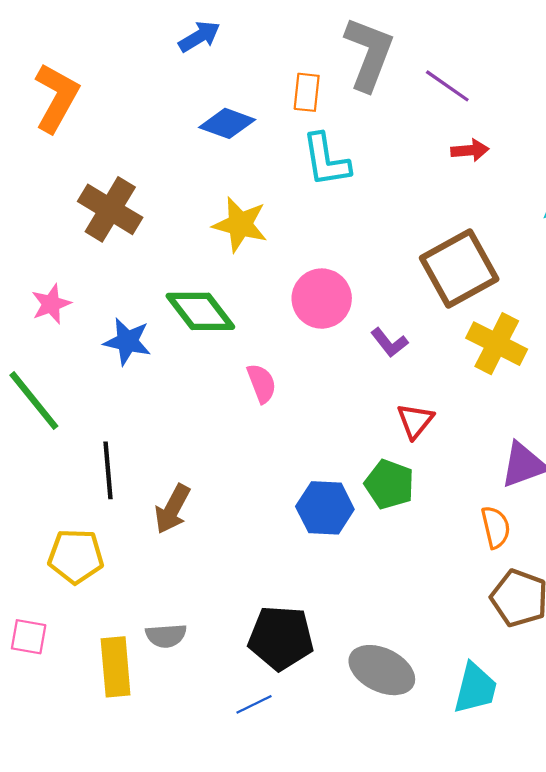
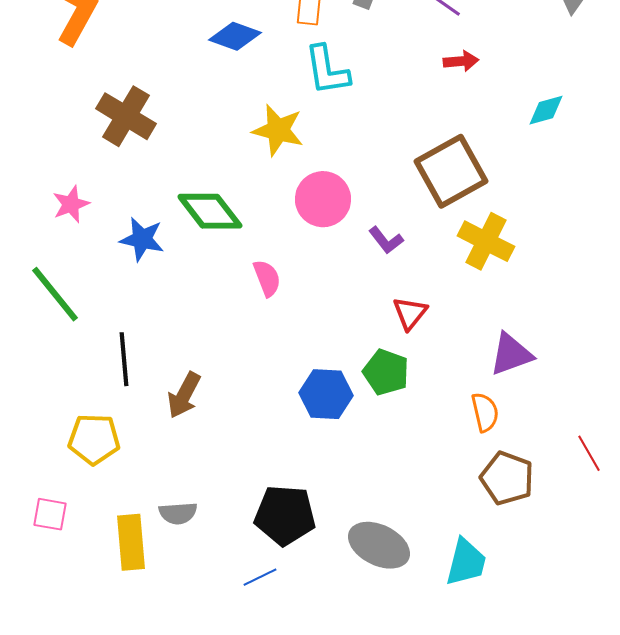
yellow star: (240, 224) -> (278, 130), moved

